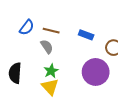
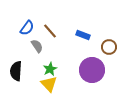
brown line: (51, 31) -> (50, 31), turned 35
gray semicircle: (47, 47) -> (37, 46), moved

